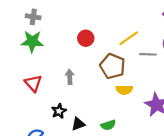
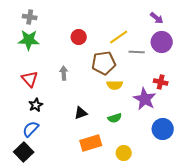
brown pentagon: (113, 66) -> (104, 63), turned -30
black star: (59, 111) -> (36, 105), moved
black triangle: (78, 124) -> (81, 113), moved
green semicircle: (108, 125) -> (115, 118), moved

